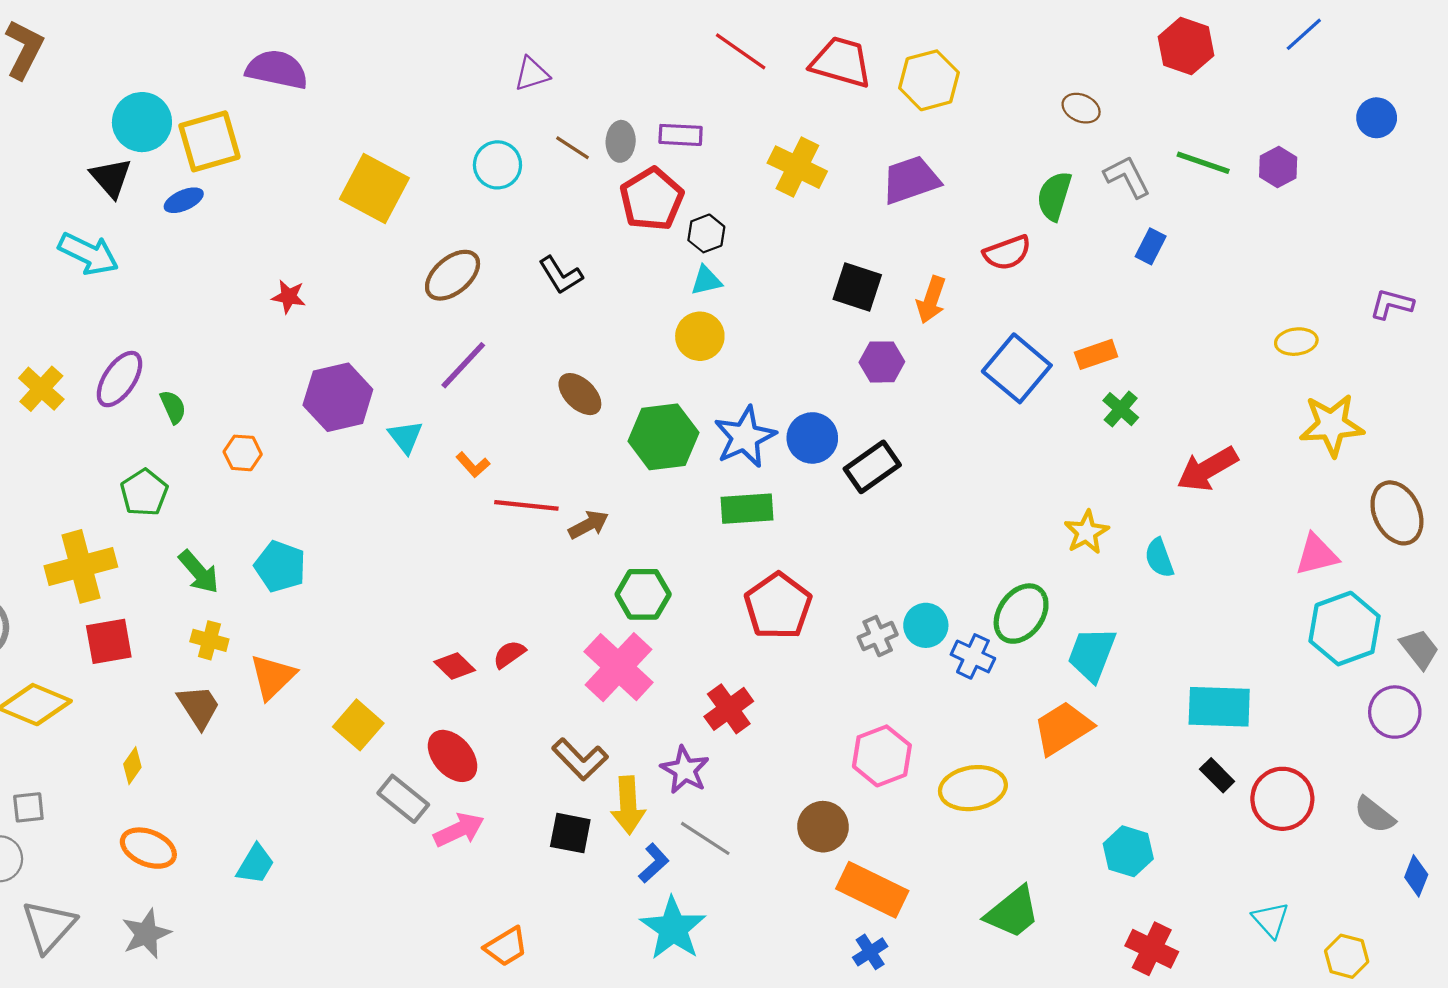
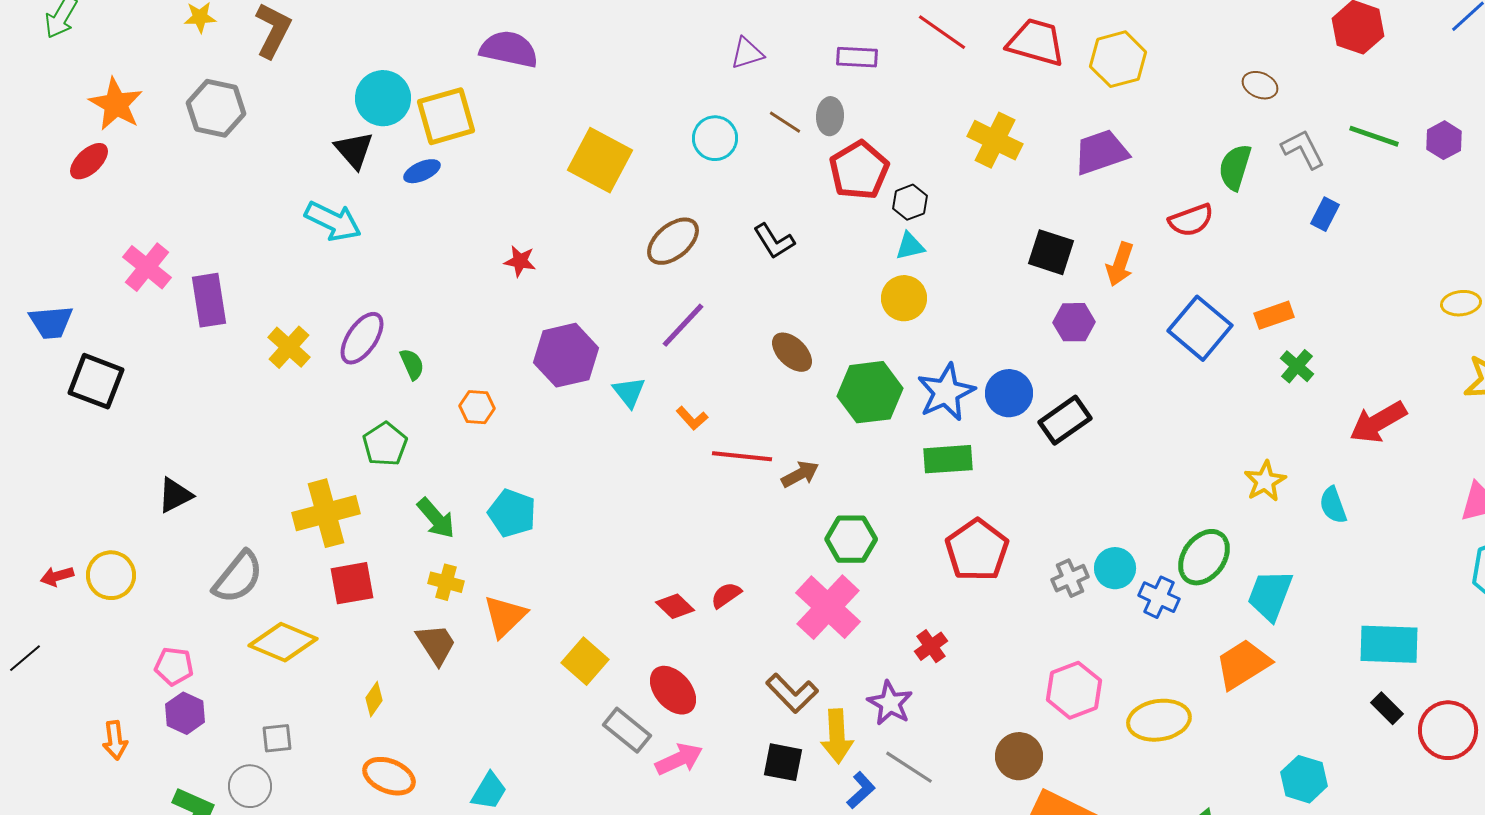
purple rectangle: (681, 135) -> (857, 57), moved
red cross: (729, 709) -> (931, 646), size x0.7

